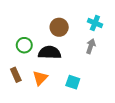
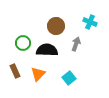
gray arrow: (91, 46) -> (76, 44), moved
cyan square: (73, 82) -> (69, 78), turned 32

